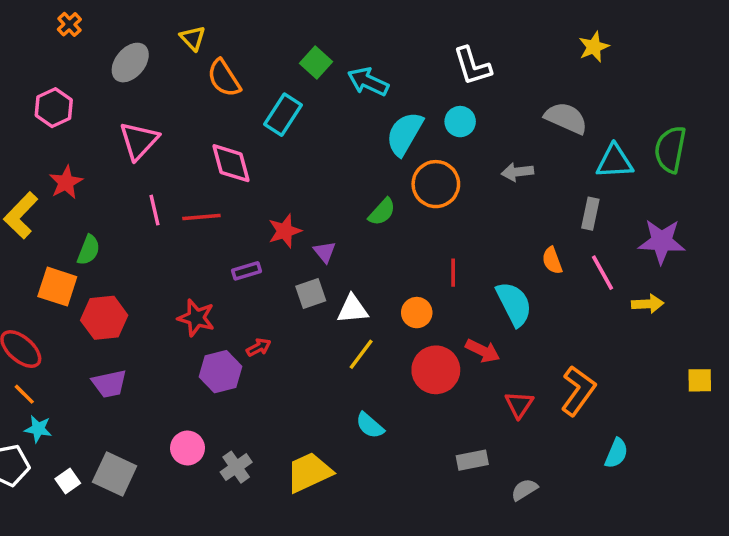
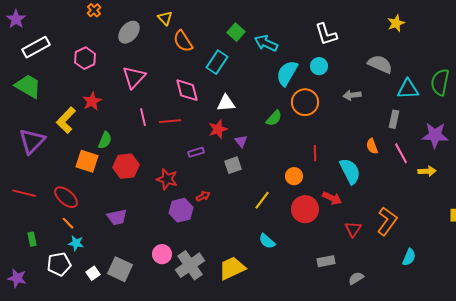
white triangle: (352, 309) -> (226, 103), moved
red hexagon: (104, 318) -> (126, 166), moved
gray cross: (236, 467) -> (190, 265), size x1.6

